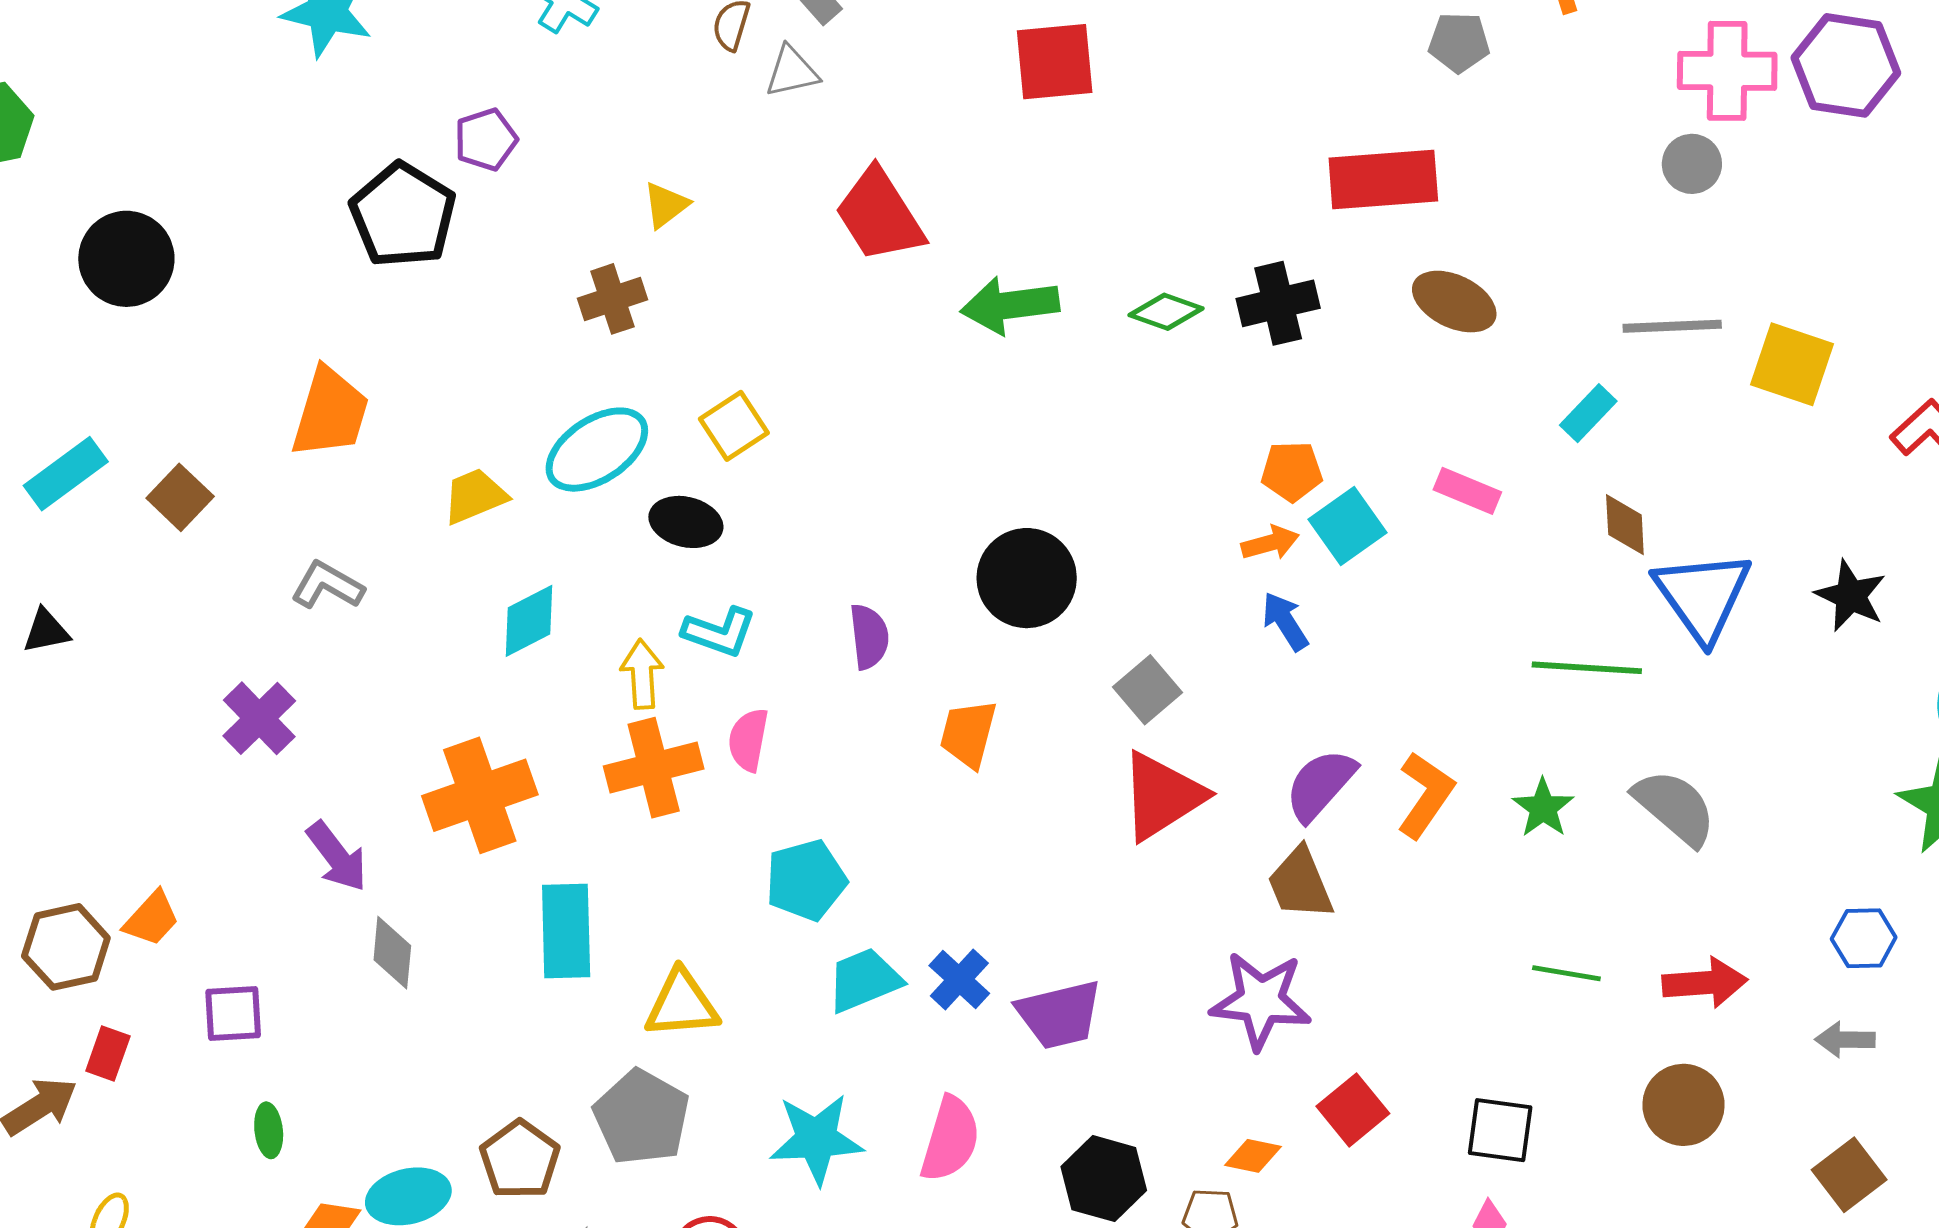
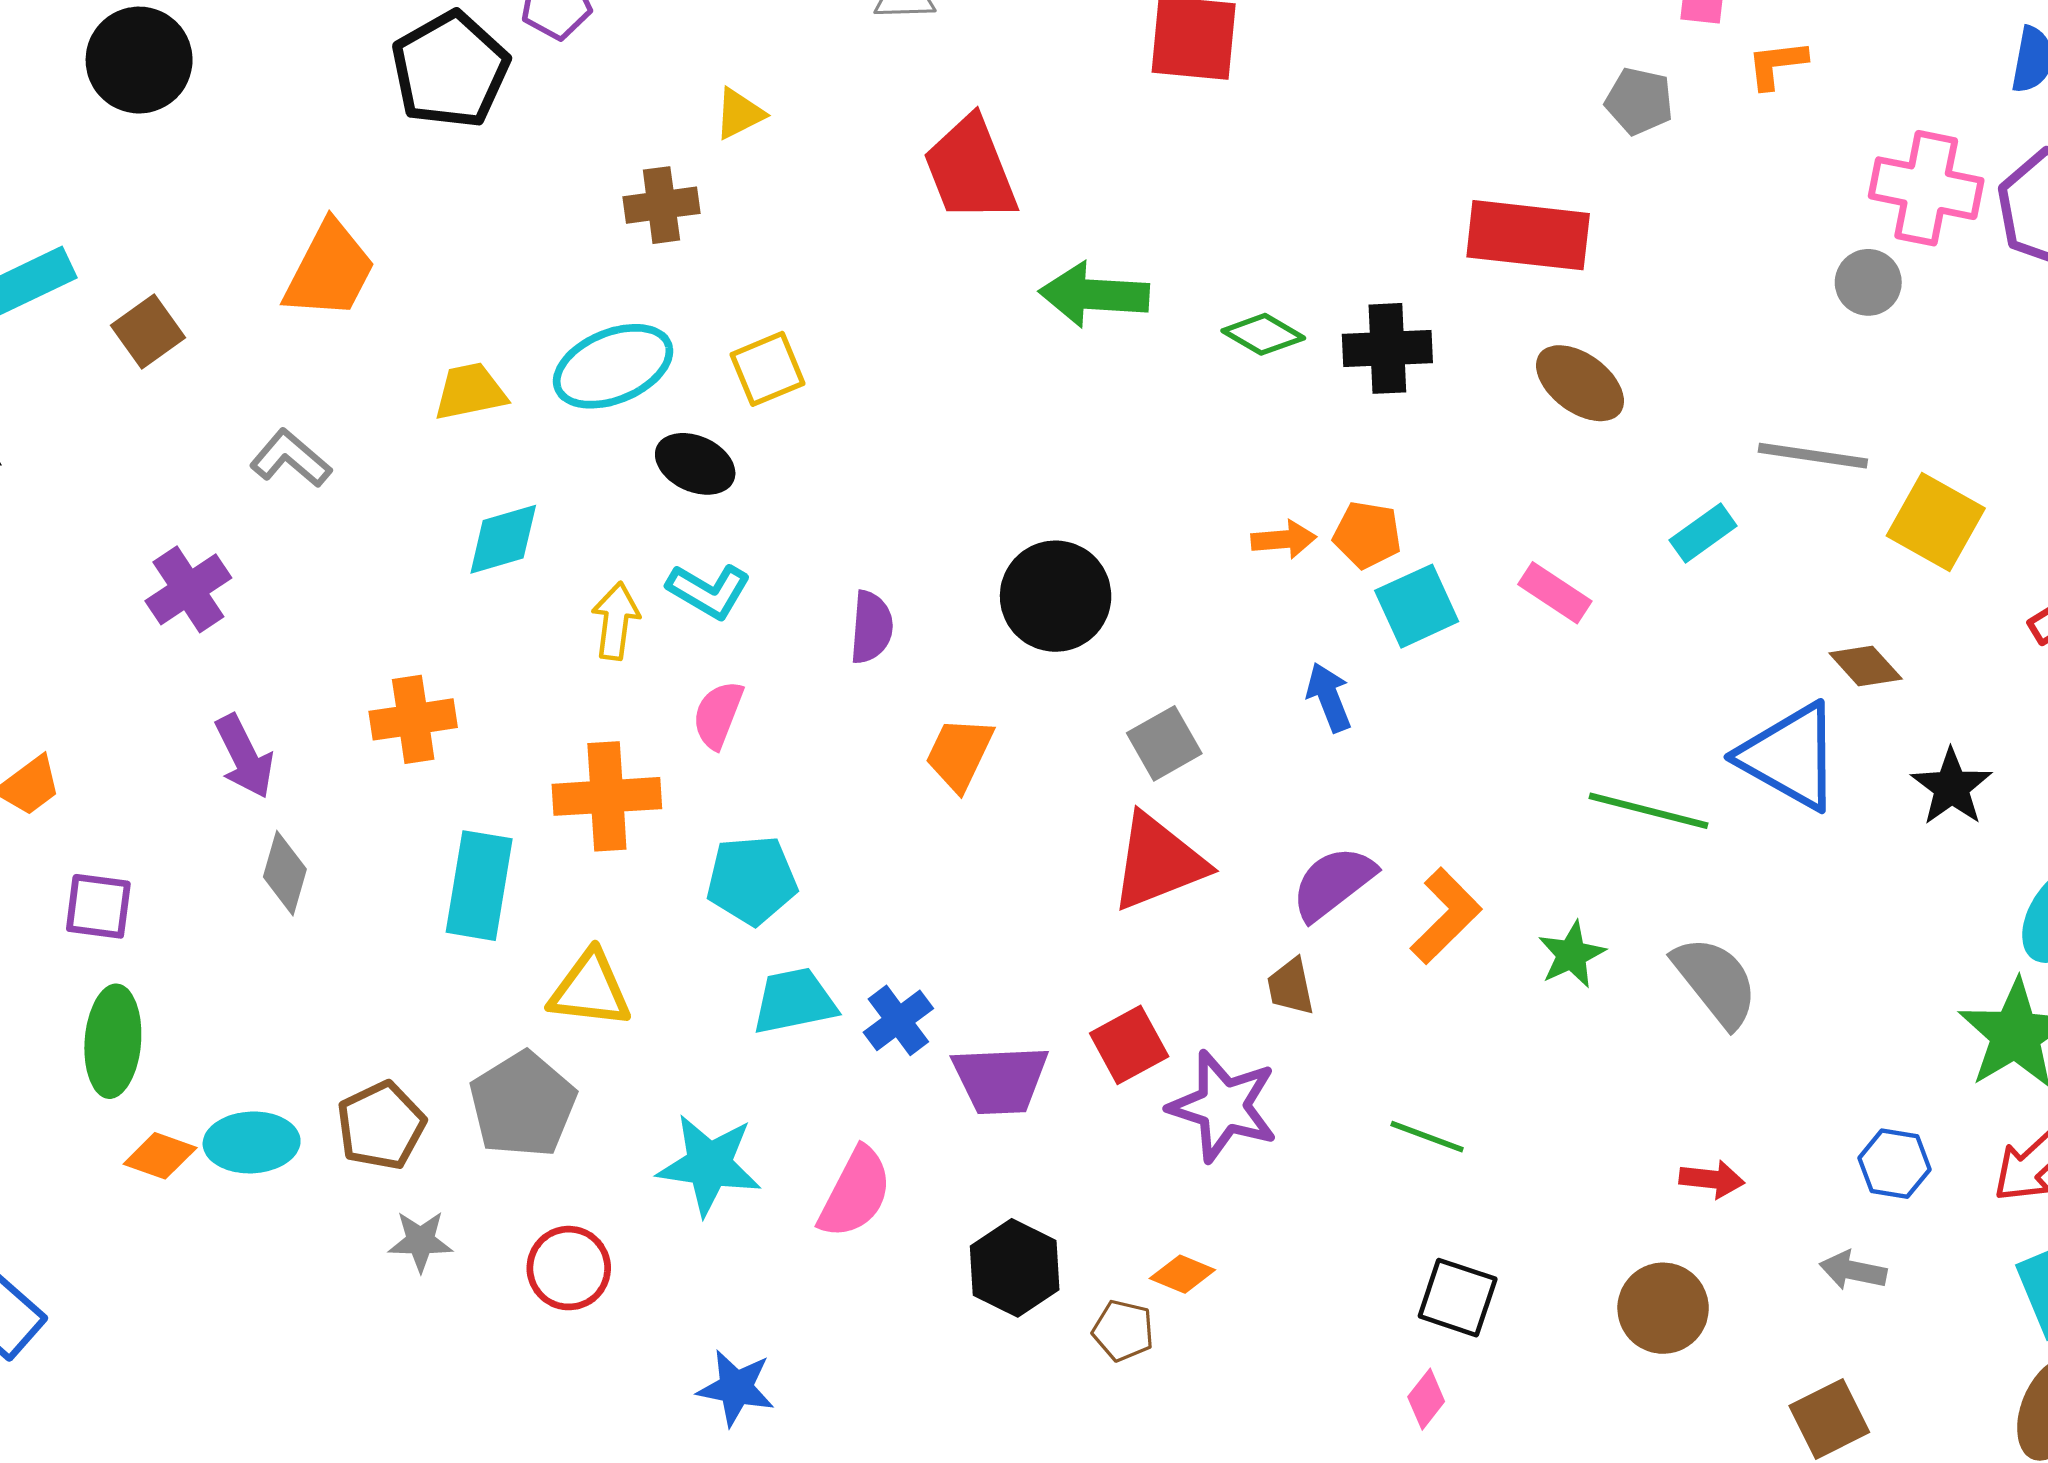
brown diamond: (1625, 525) -> (1866, 666), moved, turned -50
orange arrow: (1270, 543) -> (1284, 539), moved
blue triangle: (1703, 596) -> (1790, 756), turned -36
orange cross: (654, 768) -> (607, 796), moved
orange cross: (480, 795) -> (413, 719), size x0.7
brown trapezoid: (1300, 884) -> (1291, 987), size x0.7
green line: (1566, 973) -> (1427, 1137), moved
red arrow: (1705, 983) -> (1712, 1179), size x0.7
red square: (1353, 1110) -> (1129, 1045), moved
green ellipse: (269, 1130) -> (113, 1041), size x1.8

